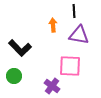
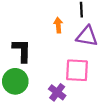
black L-shape: (20, 48) -> (22, 50), turned -135
green circle: (14, 76) -> (15, 81), size x1.5

